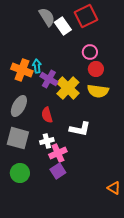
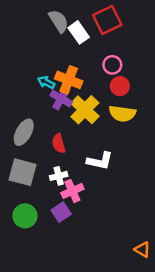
cyan arrow: (37, 66) -> (46, 82), turned -56
orange cross: (22, 70) -> (69, 80), moved
purple square: (58, 171) -> (61, 212), moved
orange triangle: (114, 188) -> (142, 250), moved

